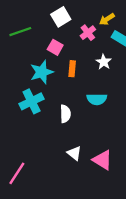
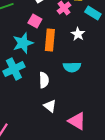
orange rectangle: (72, 69) -> (50, 40), size x1.5
white triangle: (74, 153) -> (50, 106), moved

